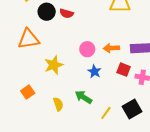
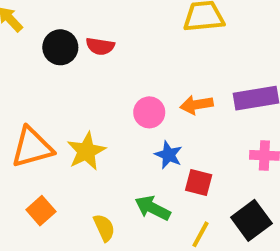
orange triangle: (29, 39) -> (32, 147), moved
red square: (124, 70) -> (199, 183), moved

